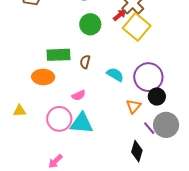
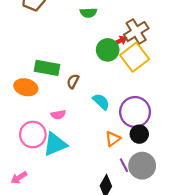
green circle: (90, 24) -> (108, 50), moved
cyan triangle: (82, 123) -> (55, 144), turned -40

